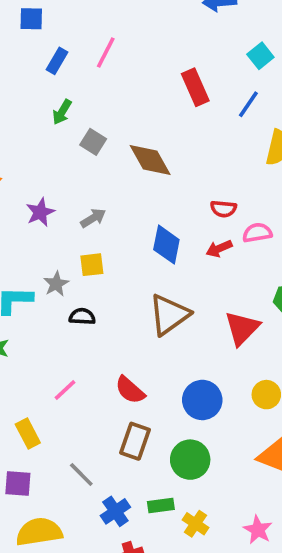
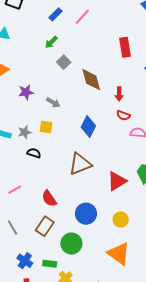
gray arrow: (93, 218) -> (53, 102), turned 48
red arrow: (219, 249) -> (119, 94), moved, turned -80
gray line: (81, 475) -> (13, 228), moved
blue cross: (115, 511) -> (25, 261), turned -35

